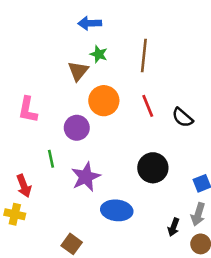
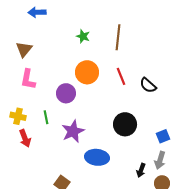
blue arrow: (90, 23) -> (37, 12), moved
brown triangle: (78, 71) -> (24, 49), moved
yellow cross: (15, 214) -> (18, 116), moved

